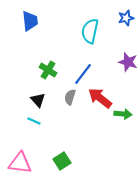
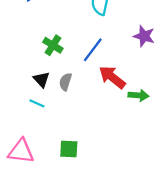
gray semicircle: (70, 97) -> (65, 82), moved
green square: (62, 161) -> (69, 149), turned 36

